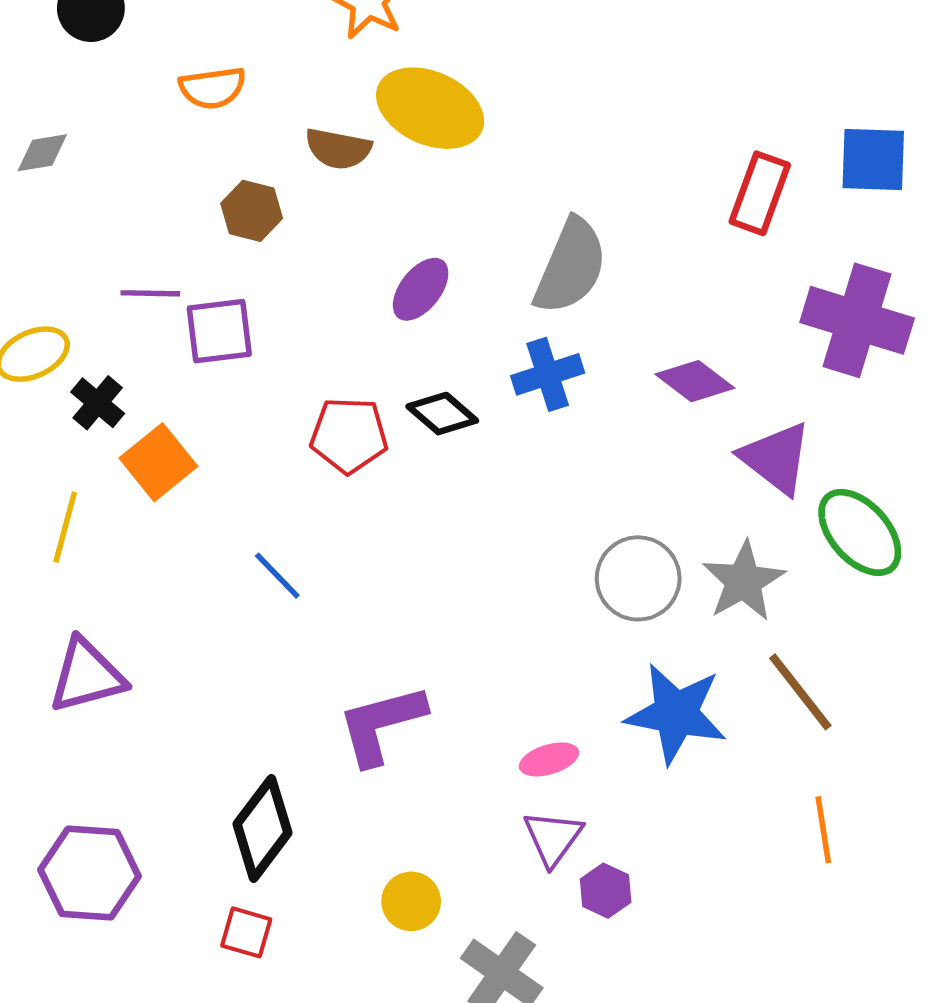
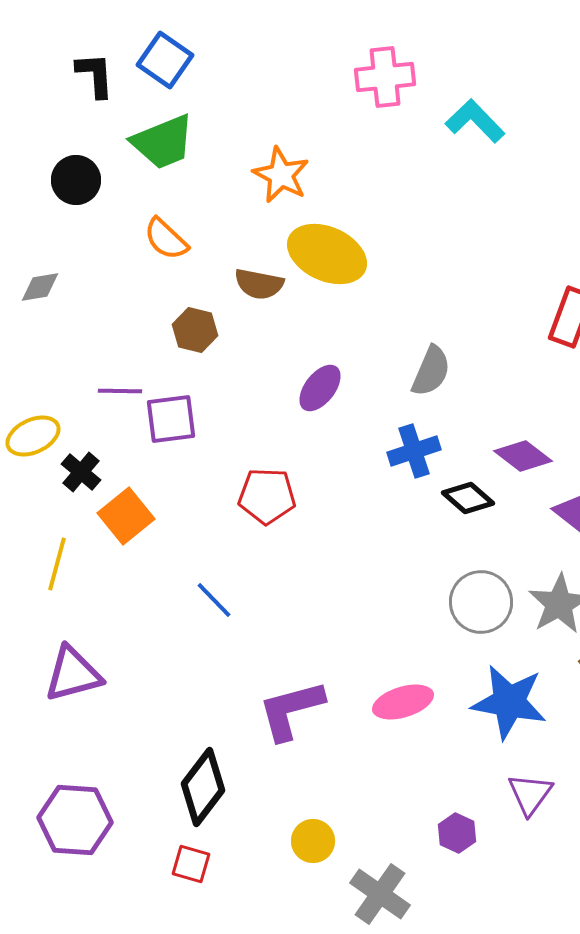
orange semicircle: (212, 88) -> (166, 239), turned 51
gray semicircle: (571, 266) -> (431, 371), size x0.7
black diamond: (442, 414) -> (468, 498), moved
pink ellipse: (549, 759) -> (403, 702), moved, size x1.4
purple triangle: (553, 838) -> (530, 794), moved

